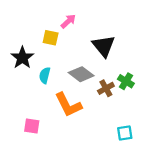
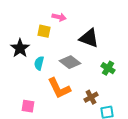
pink arrow: (68, 21) -> (59, 17), turned 56
black triangle: (104, 46) -> (89, 38), turned -30
brown cross: (106, 88) -> (91, 97), moved

